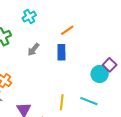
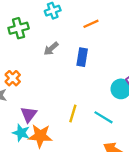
orange line: (67, 30) -> (91, 24), moved

